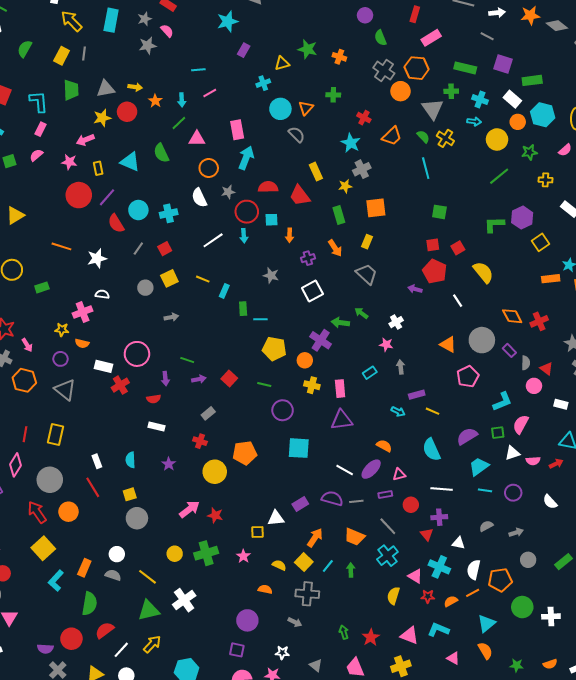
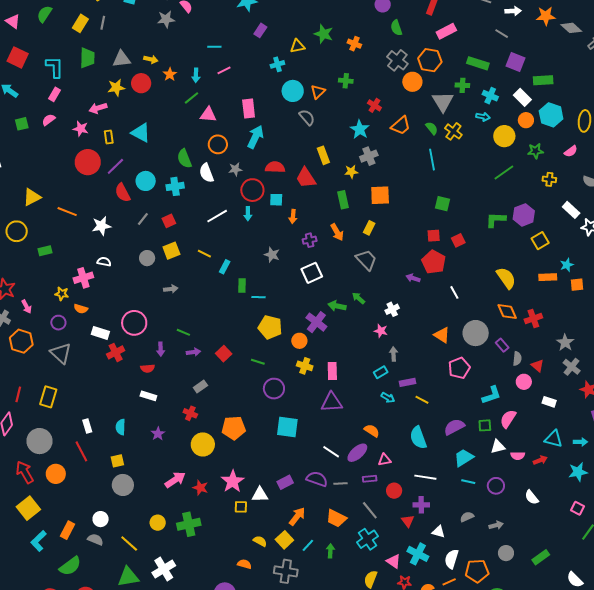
green semicircle: (161, 153) -> (184, 159), moved
yellow triangle: (15, 215) -> (32, 197), moved
yellow semicircle: (483, 272) -> (506, 278), moved
cyan rectangle: (370, 373) -> (381, 372), moved
pink star: (243, 556) -> (233, 481), moved, size x1.6
green semicircle: (89, 604) -> (70, 566), turned 40

